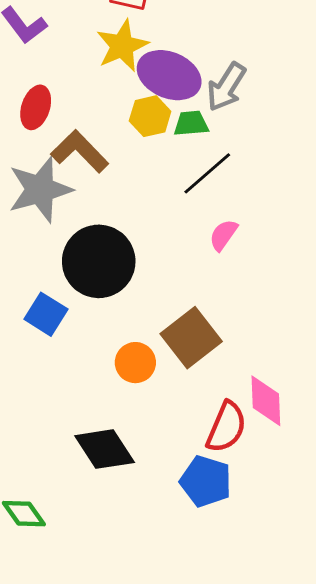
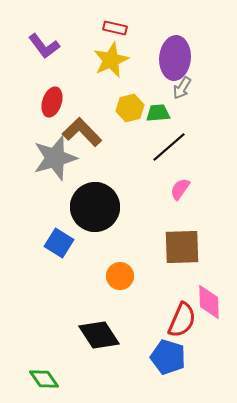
purple ellipse: (169, 75) -> (175, 58), moved, turned 72
gray arrow: (226, 87) -> (182, 88), size x0.7
brown square: (191, 338) -> (182, 247), moved, turned 36

